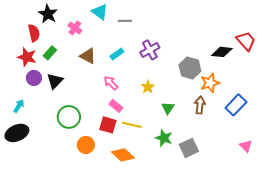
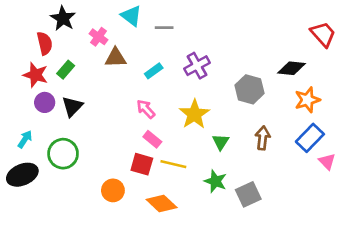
red trapezoid: (246, 41) -> (323, 34), moved
brown triangle: (88, 56) -> (116, 58), moved, turned -30
orange star: (210, 83) -> (307, 100), moved
yellow star: (148, 87) -> (194, 114), size x1.6
green circle: (69, 117) -> (63, 154), moved
pink triangle: (246, 146) -> (327, 162), moved

